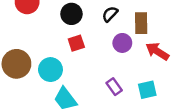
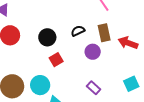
black semicircle: (110, 14) -> (78, 31), turned 32
red arrow: (157, 51) -> (128, 43), moved
cyan square: (147, 90) -> (131, 84), moved

